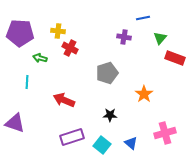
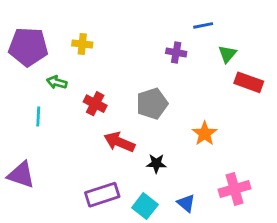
red cross: (70, 48) -> (95, 104), moved
red arrow: (64, 100) -> (119, 142), moved

